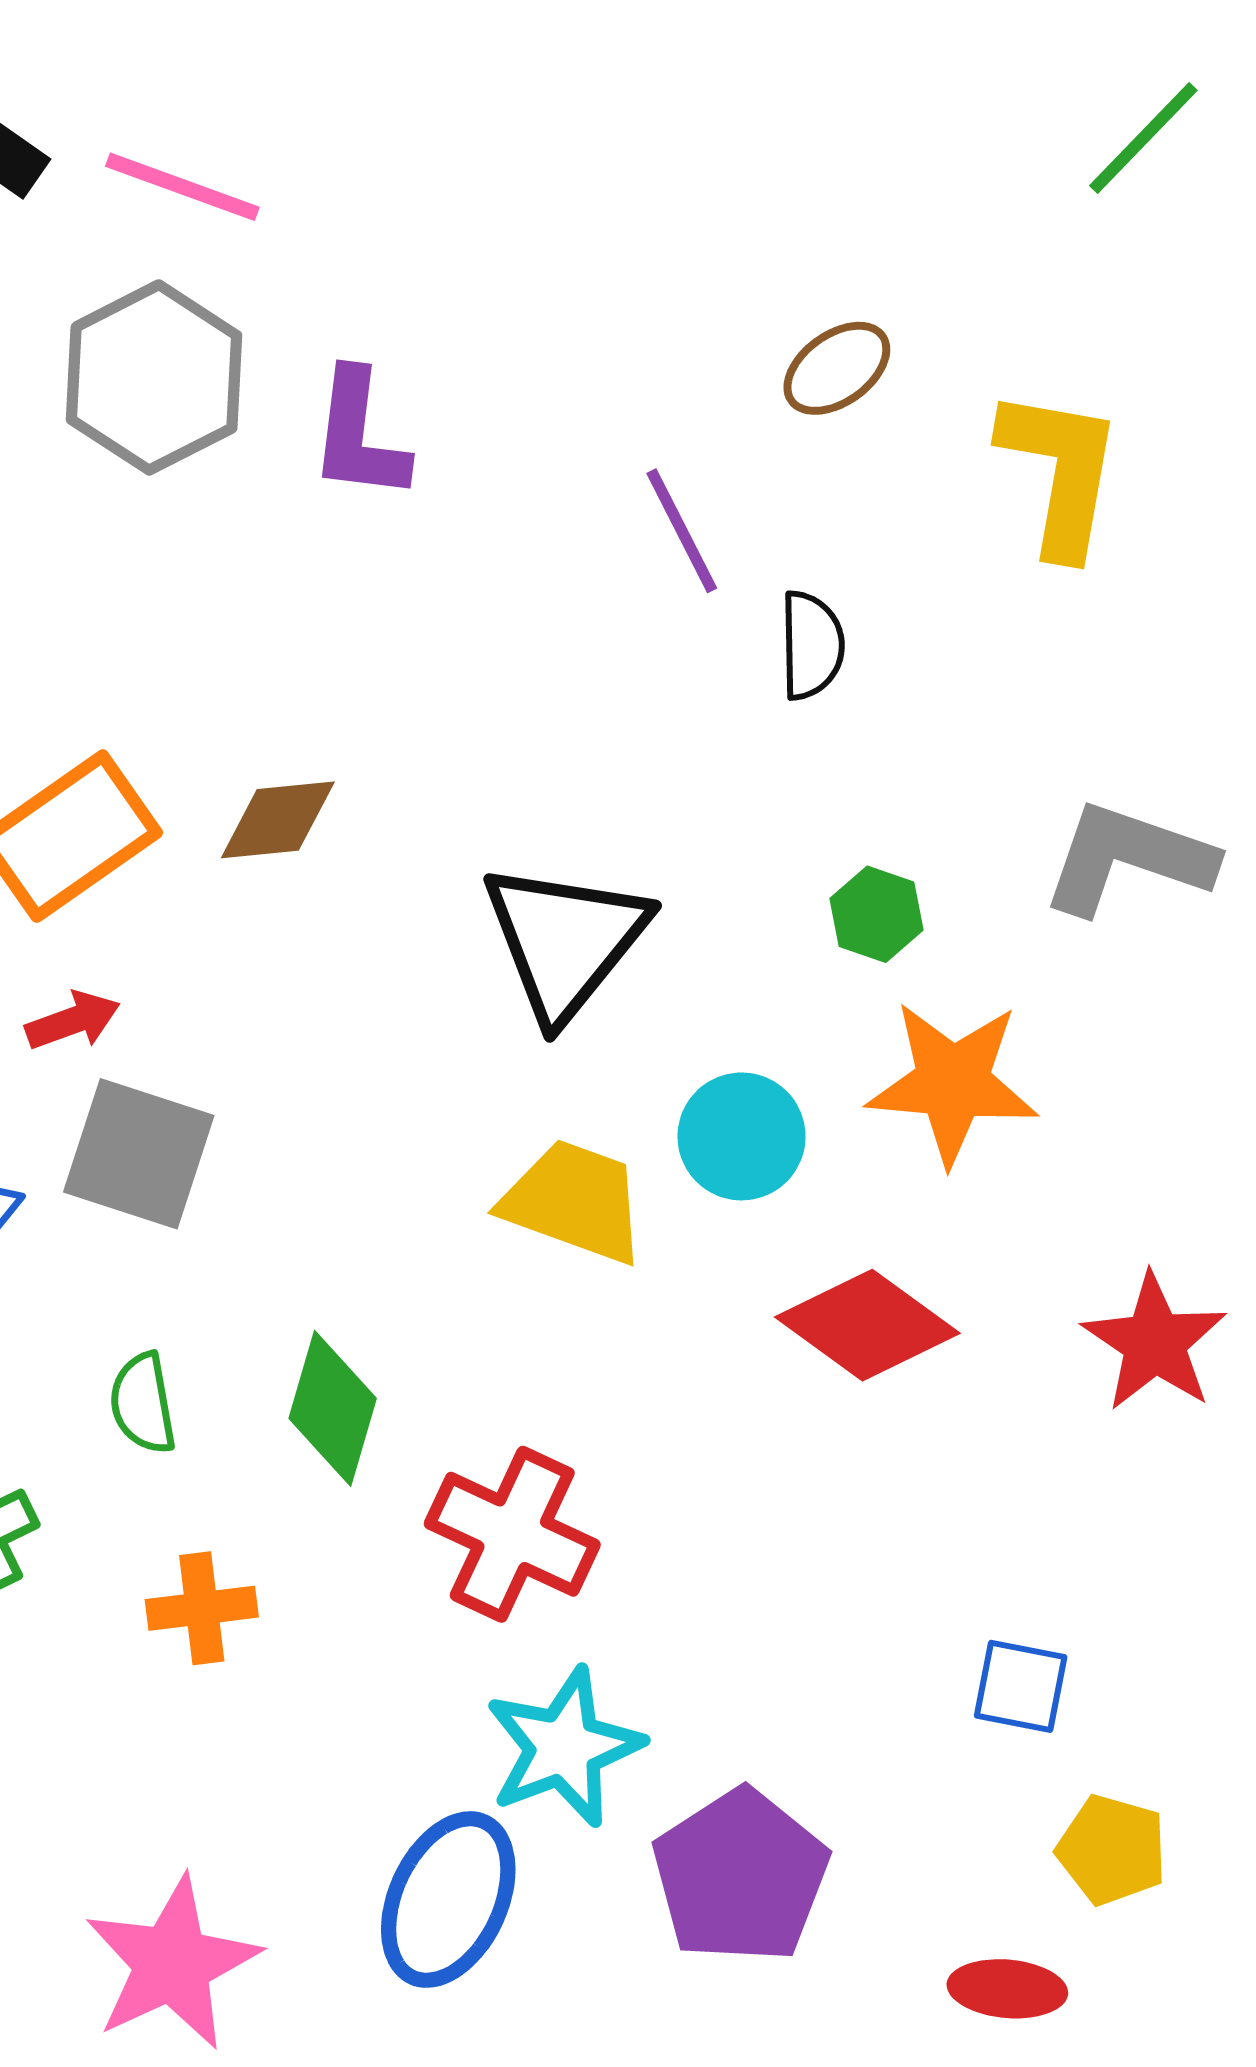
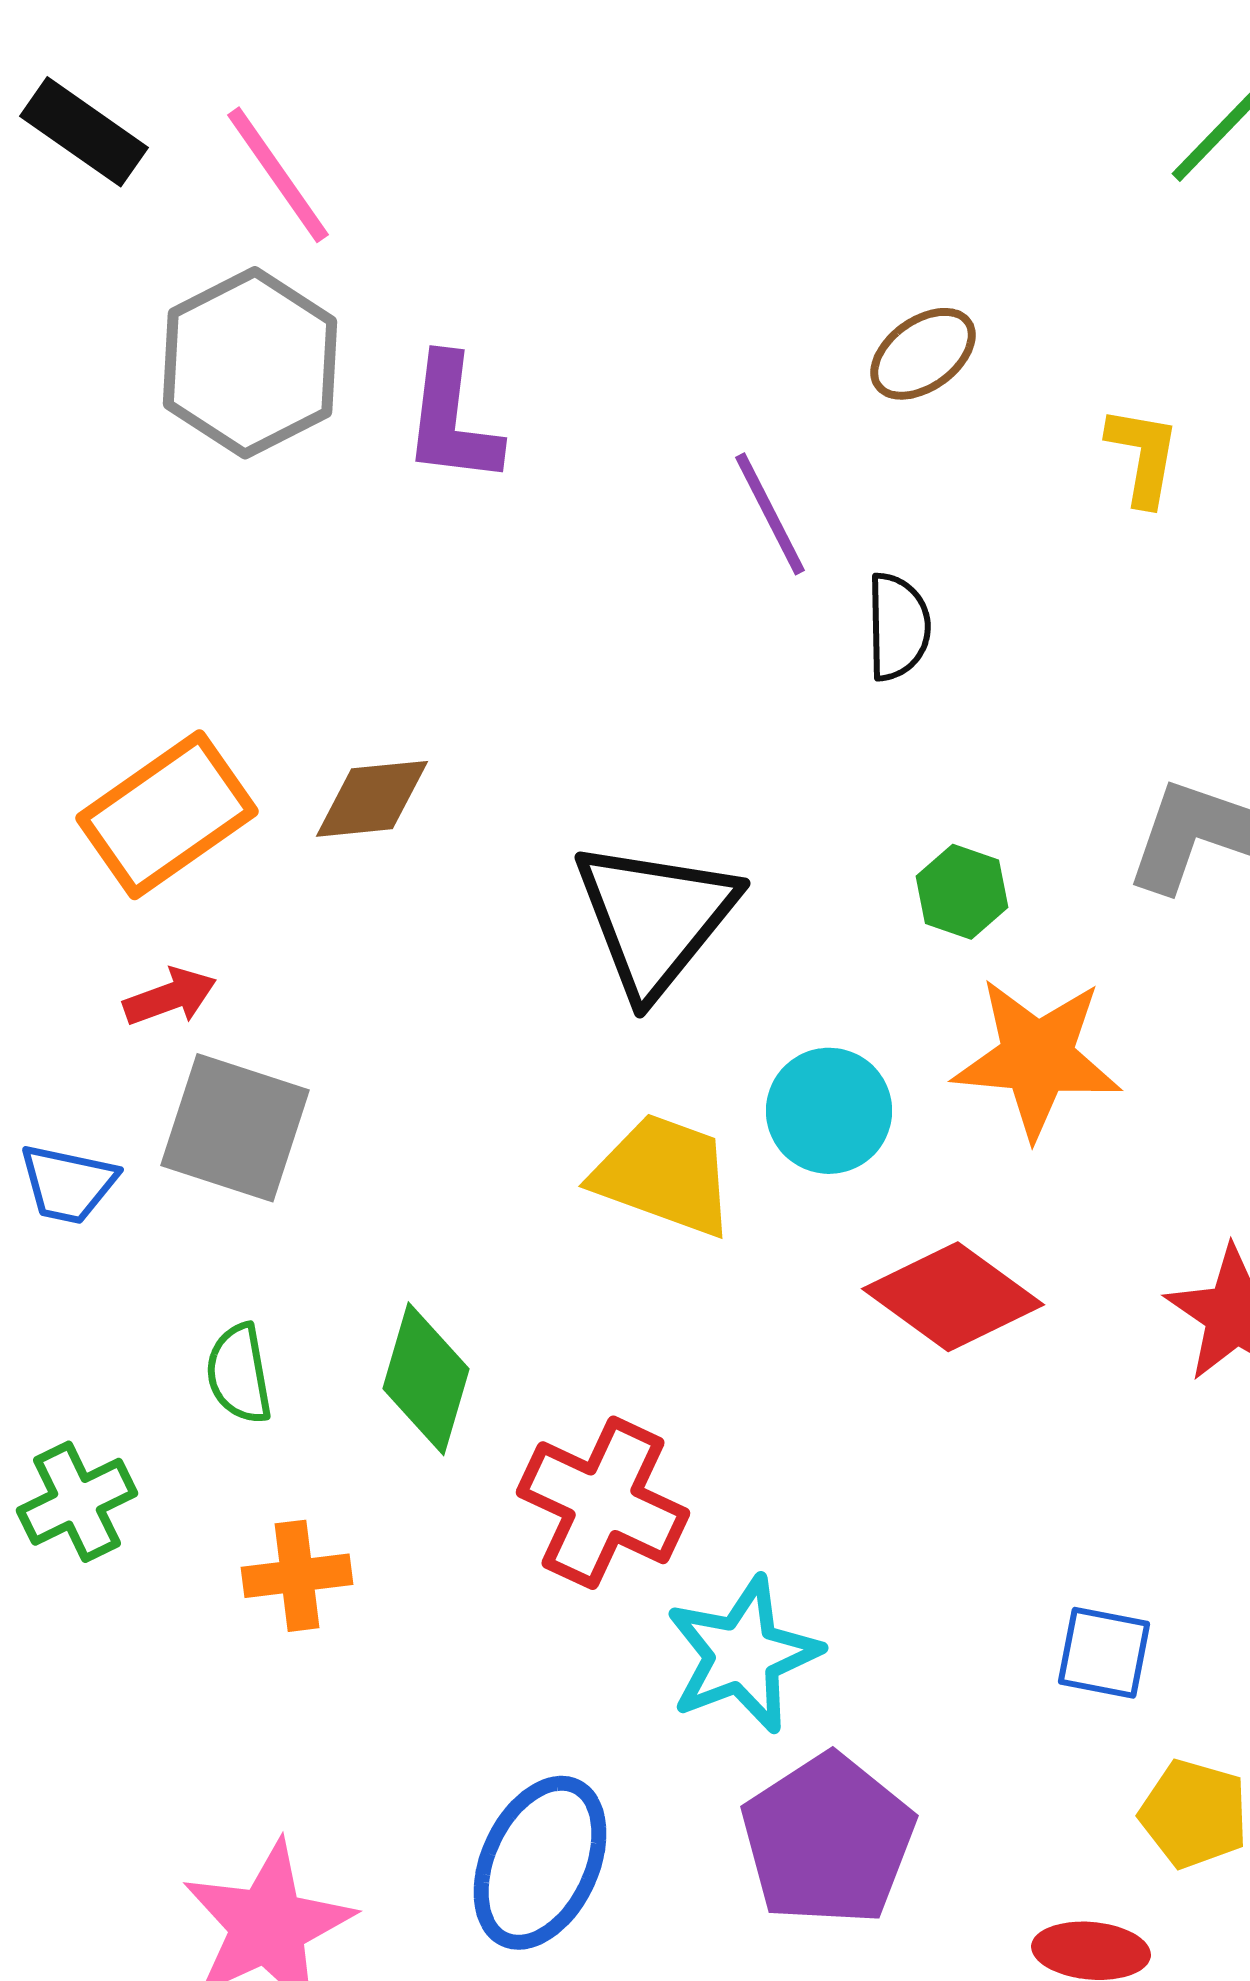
pink line: (182, 187) -> (278, 175), turned 35
yellow L-shape: (1060, 472) -> (1143, 456), size x0.6
cyan star: (564, 1747) -> (743, 1655), moved

